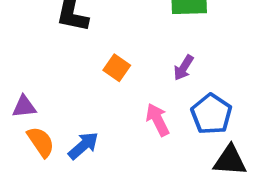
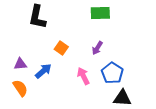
purple triangle: (24, 107) -> (20, 64), moved
blue arrow: (83, 146) -> (43, 71), moved

